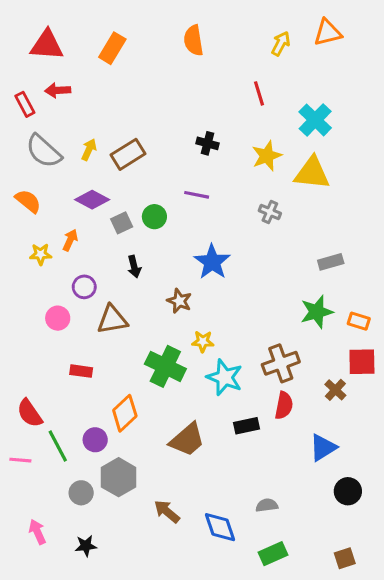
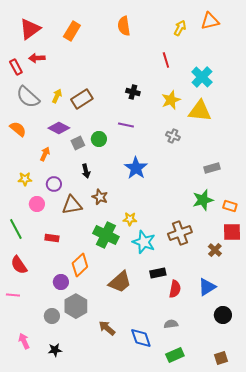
red triangle: (47, 45) -> (30, 29), turned -40
yellow star: (41, 254) -> (25, 179), moved
brown star: (179, 301) -> (100, 197), moved
red semicircle: (284, 405) -> (175, 289), moved
green line: (58, 446) -> (16, 229), moved

